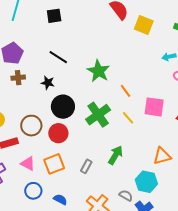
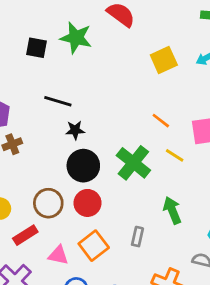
black square: (54, 16) -> (36, 48), turned 35
yellow square: (144, 25) -> (164, 60), moved, turned -30
green star: (98, 71) -> (76, 38), moved
black star: (48, 83) -> (75, 130), moved
green arrow: (116, 155) -> (172, 210), turned -36

